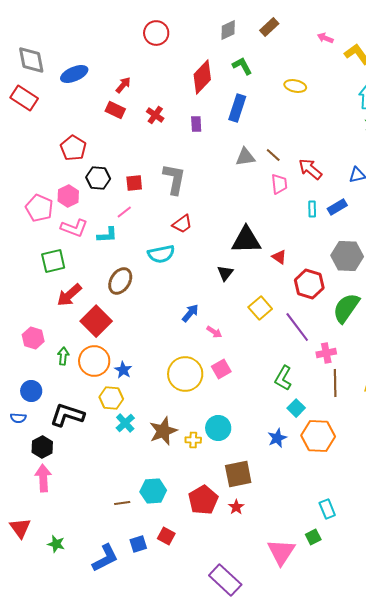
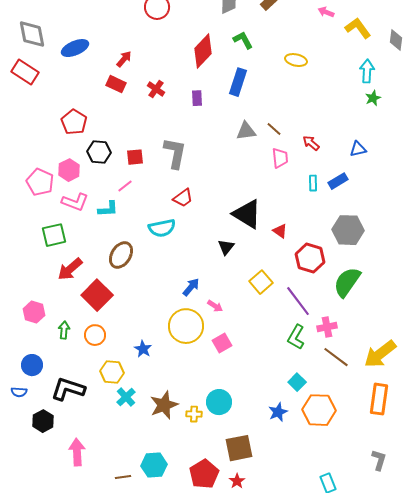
red arrow: (310, 169) -> (311, 143), size x0.7
black triangle: (246, 240) -> (247, 214), turned 32
orange circle: (94, 361) -> (95, 335), size x0.7
blue star: (123, 370) -> (143, 349), moved
yellow circle: (185, 374) -> (186, 326), moved
green L-shape: (283, 378) -> (296, 337), moved
brown line: (335, 383) -> (336, 357), turned -52
pink arrow: (43, 478) -> (77, 452), moved

